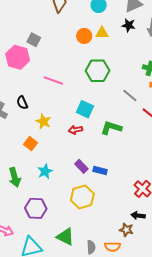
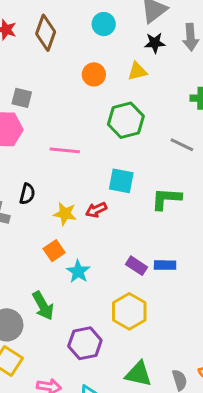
yellow triangle: (102, 33) -> (137, 71), moved
black semicircle: (22, 103) -> (27, 194), turned -128
red arrow: (75, 130) -> (96, 210), moved
orange square: (30, 144) -> (54, 251), turned 32
cyan star: (45, 171) -> (78, 271), moved
yellow hexagon: (82, 197) -> (129, 311), moved

